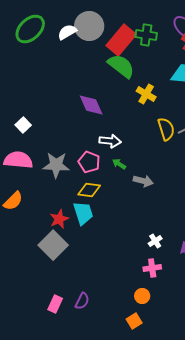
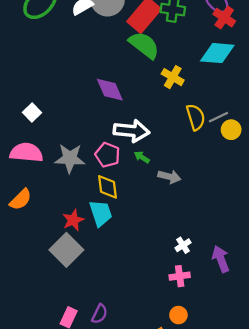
white arrow: (110, 141) -> (132, 131), size x1.4
yellow diamond: (89, 190) -> (108, 187), turned 75
orange circle: (142, 296) -> (178, 315), moved

